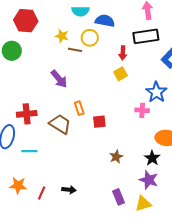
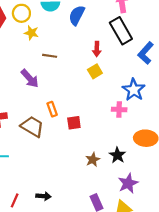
blue semicircle: (105, 21) -> (77, 15), turned -72
black rectangle: (146, 36) -> (121, 31), turned 70
yellow circle: (90, 38) -> (21, 13), moved
brown line: (75, 50) -> (50, 56), moved
black star: (152, 158) -> (117, 155), moved
purple star: (149, 180) -> (128, 183), turned 30

